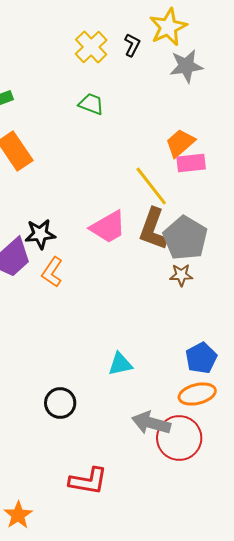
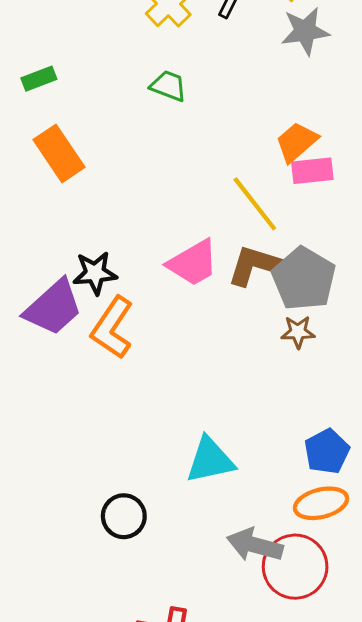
brown L-shape: (153, 229) -> (258, 266), turned 87
orange L-shape: (52, 272) -> (112, 328), size x1.4
cyan triangle: (120, 364) -> (210, 460), size x1.4

